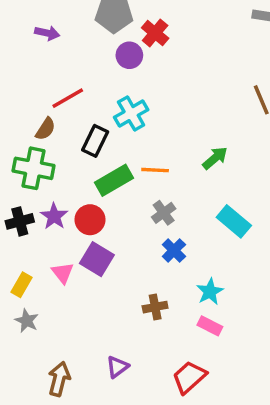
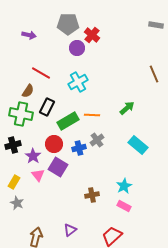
red line: (68, 98) -> (41, 73), turned 60
black rectangle: (95, 141) -> (47, 107), moved
purple star: (54, 216) -> (33, 156), moved
blue cross: (174, 250) -> (79, 148), moved, turned 32

